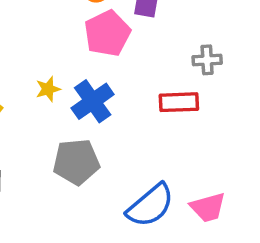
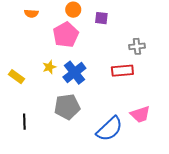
pink pentagon: (107, 33) -> (66, 35), moved
pink trapezoid: (208, 207) -> (140, 114), moved

